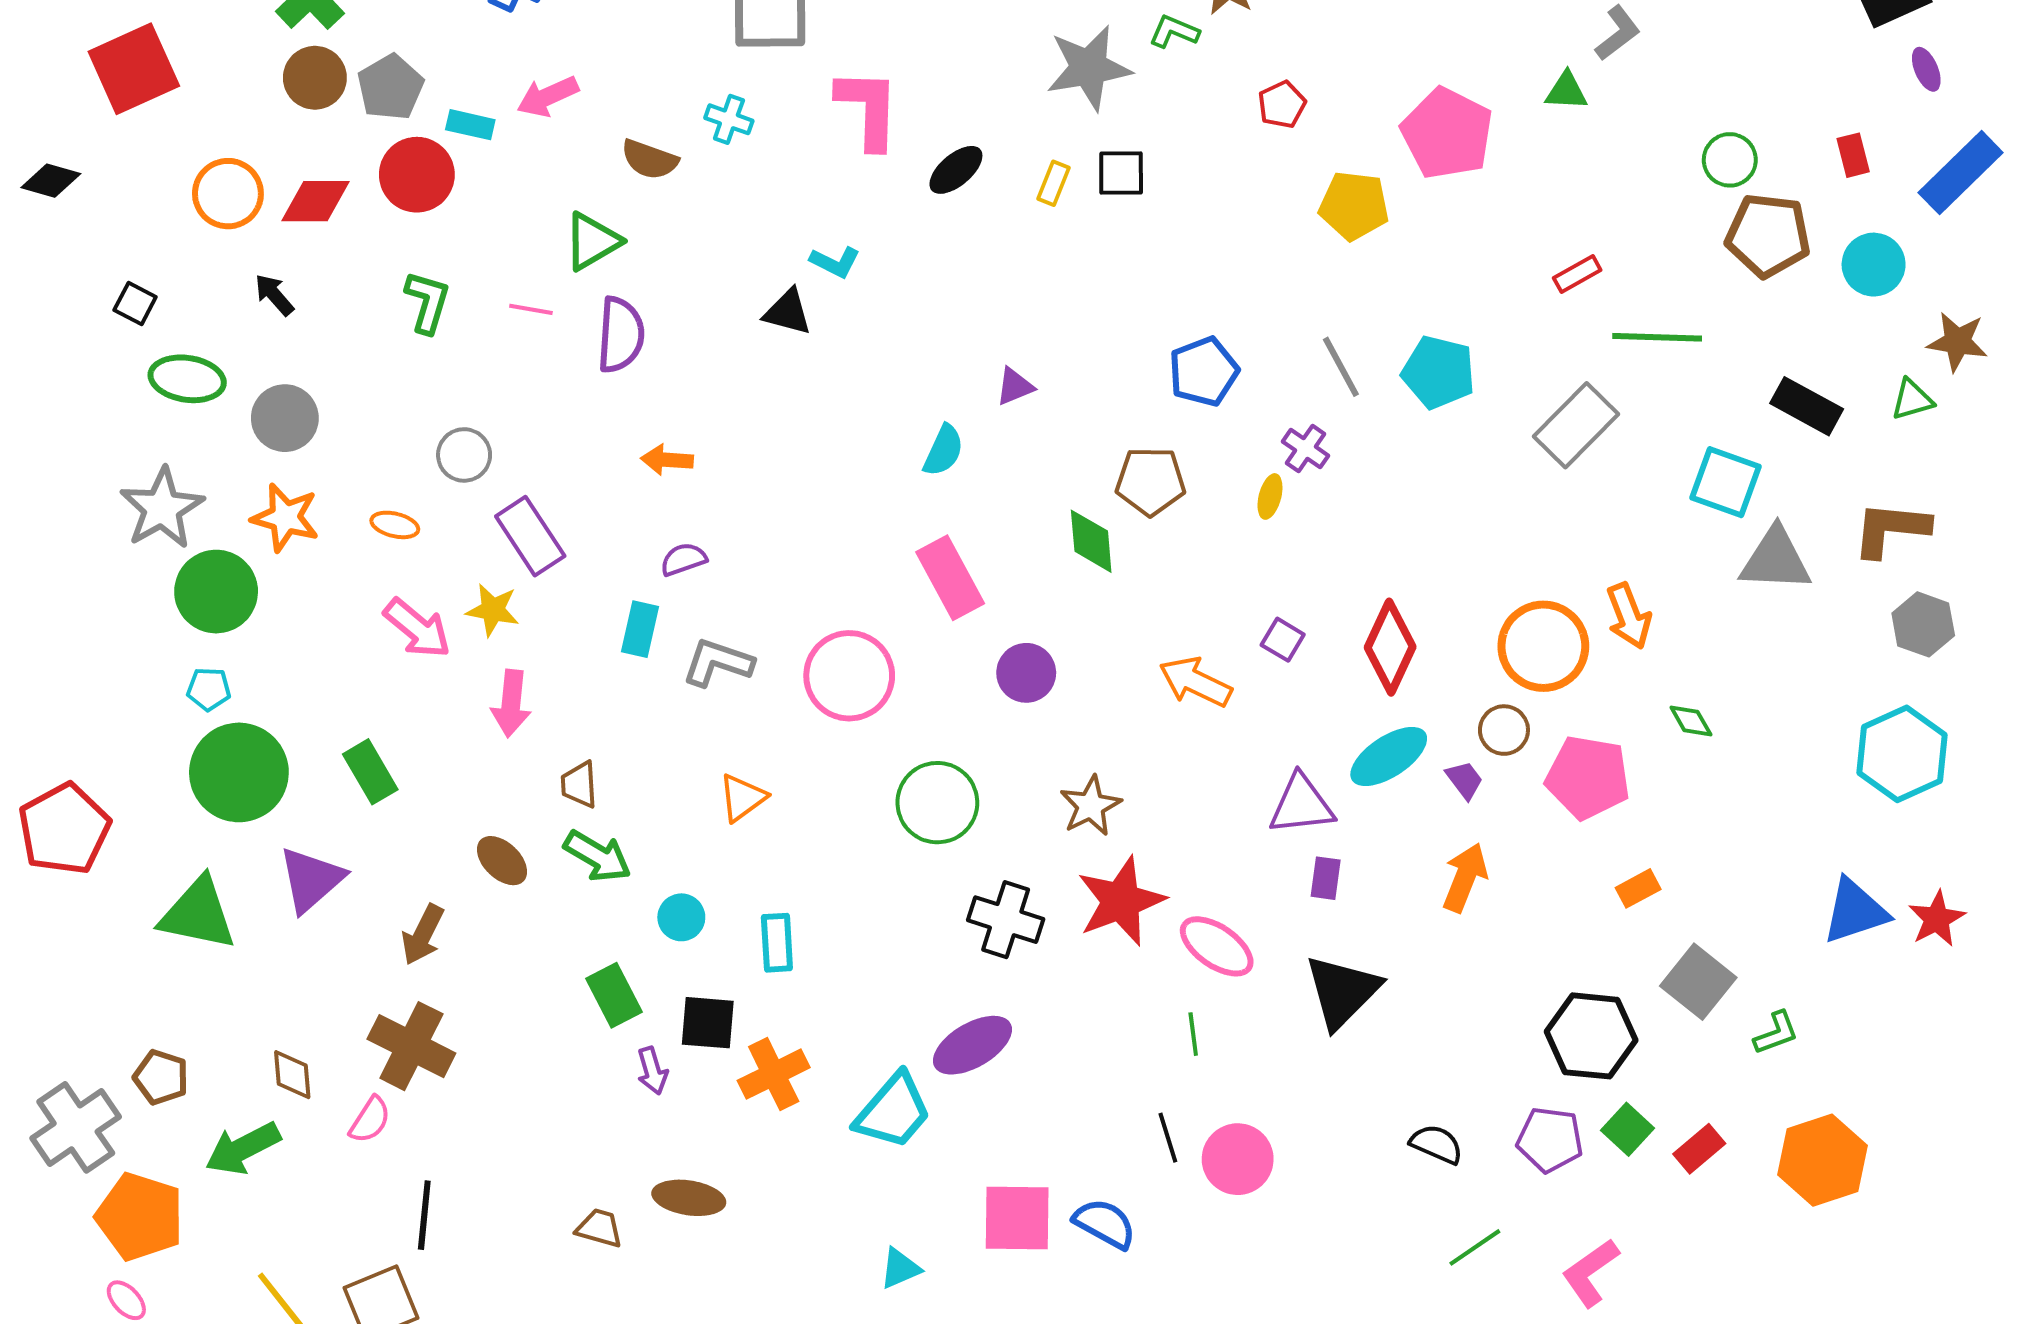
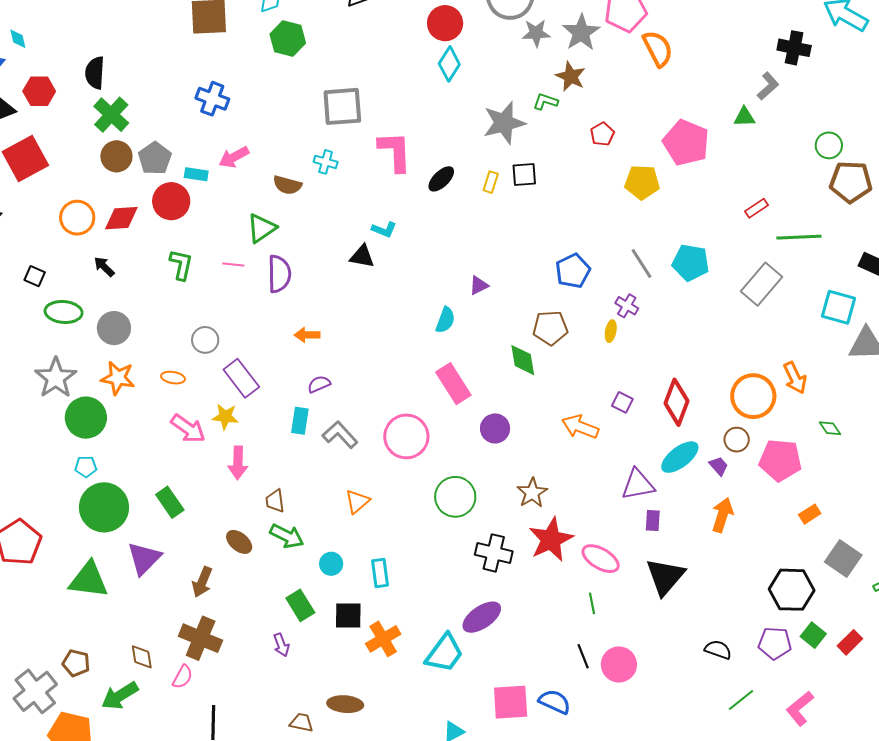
gray L-shape: (718, 663) -> (340, 435), turned 33
purple arrow: (652, 1071) -> (281, 645), moved

